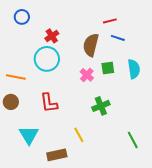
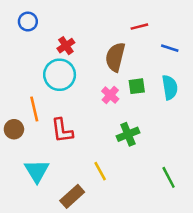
blue line: (118, 38) -> (170, 48), moved
orange line: (16, 77) -> (34, 109), moved, turned 66
brown rectangle: (57, 155) -> (72, 196), turned -30

